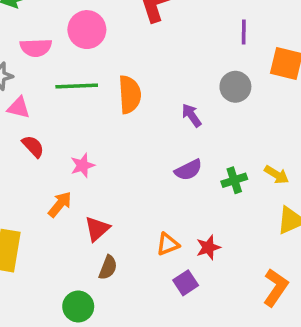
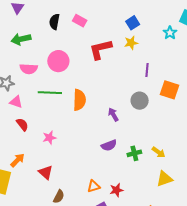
orange arrow: (60, 204) -> (17, 160), moved
red triangle: (97, 229) -> (46, 172), moved, turned -42

